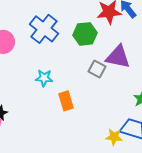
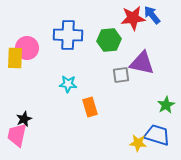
blue cross: (44, 29) -> (68, 35), turned -36
gray square: (97, 69) -> (121, 75), turned -36

